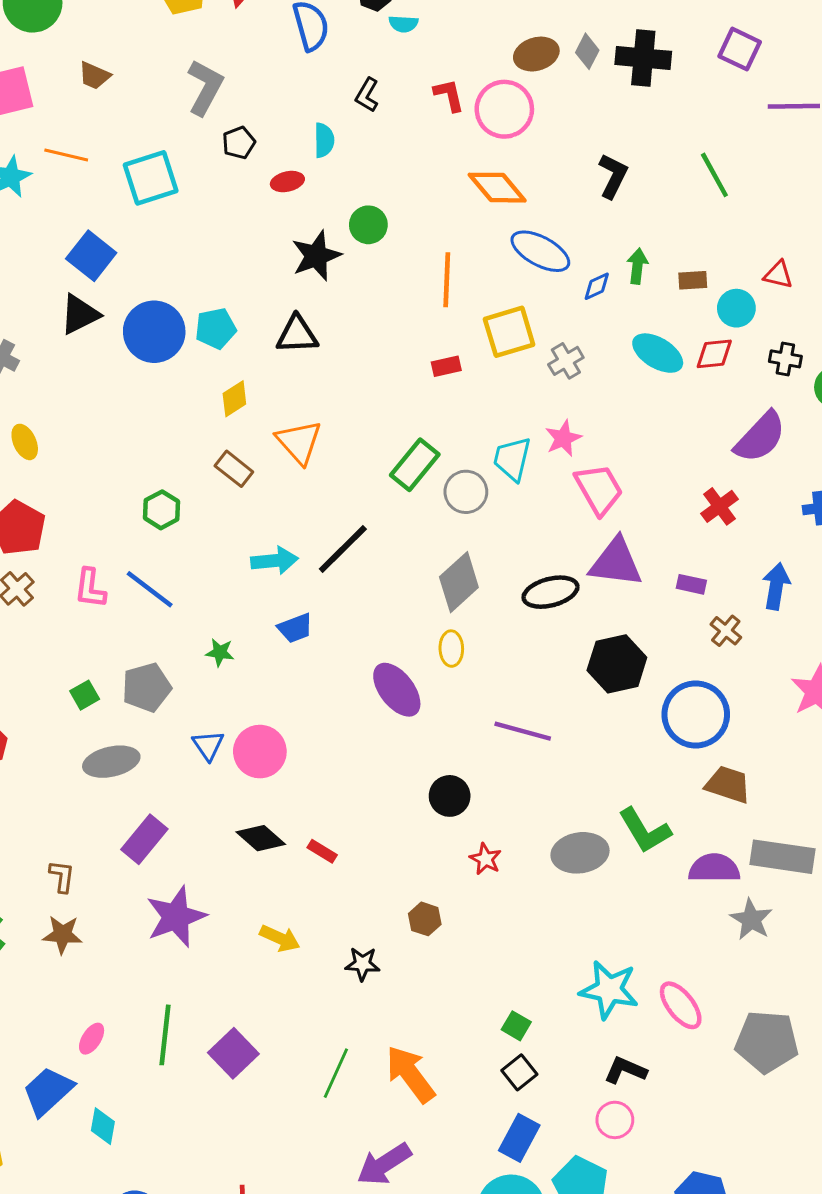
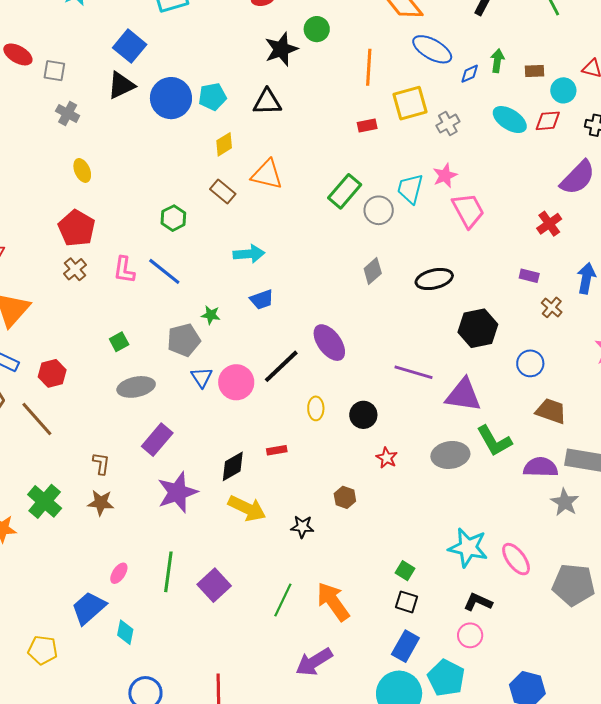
orange triangle: (299, 442) -> (267, 174), turned -36
black line: (343, 549) -> (281, 366), moved
purple triangle: (616, 562) -> (463, 395), moved
gray diamond: (459, 582) -> (373, 271), size x0.7
yellow ellipse: (451, 649) -> (316, 408), moved
gray pentagon: (147, 687) -> (184, 340), moved
blue circle: (696, 714) -> (530, 363), size x0.6
black diamond: (261, 838) -> (233, 466), moved, turned -72
red rectangle: (322, 851) -> (277, 450), turned -42
yellow arrow: (280, 938) -> (247, 508), size x1.4
black square: (519, 1072) -> (406, 602), turned -35

